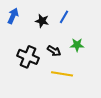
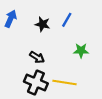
black arrow: (54, 51) -> (37, 57), moved
black cross: (28, 57) -> (36, 83), moved

